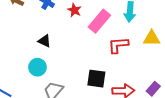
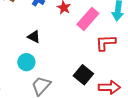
black square: (96, 79) -> (83, 75), turned 30

